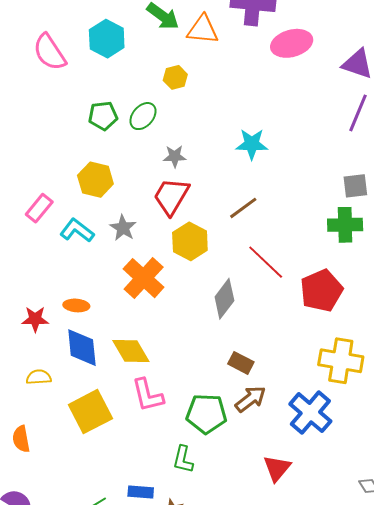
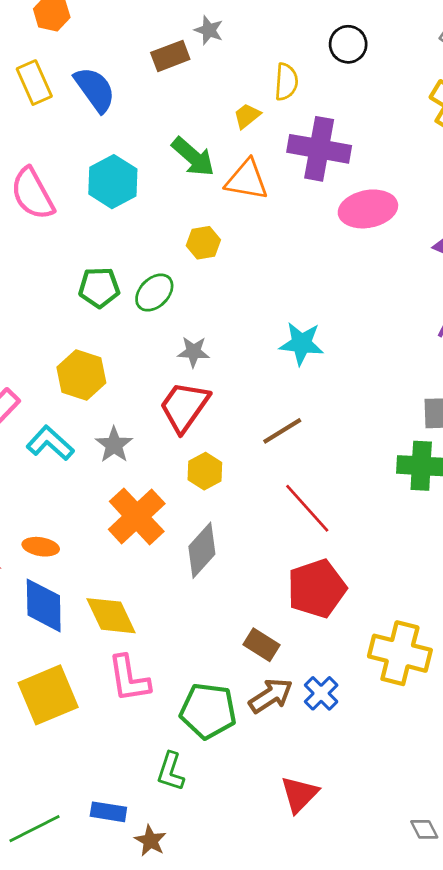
yellow hexagon: (190, 241) -> (205, 471), size x0.7
red pentagon: (321, 291) -> (317, 589), moved
gray diamond: (224, 299) -> (202, 550), moved
blue cross: (310, 413) -> (321, 693), moved, size x0.6

